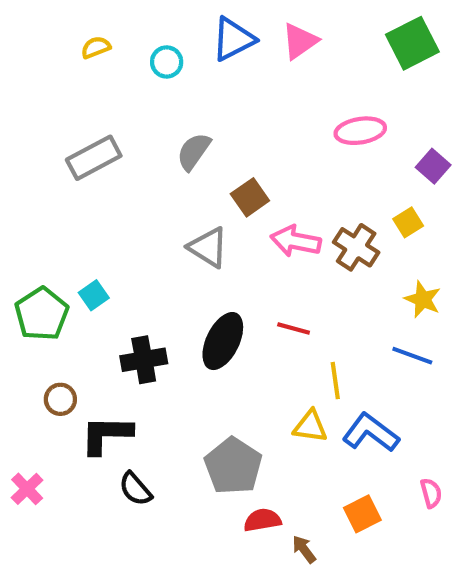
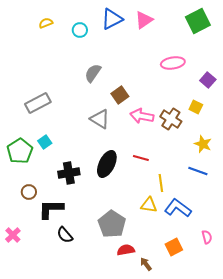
gray rectangle: (94, 158) -> (38, 103), moved
yellow square: (408, 222) -> (196, 107), turned -32

